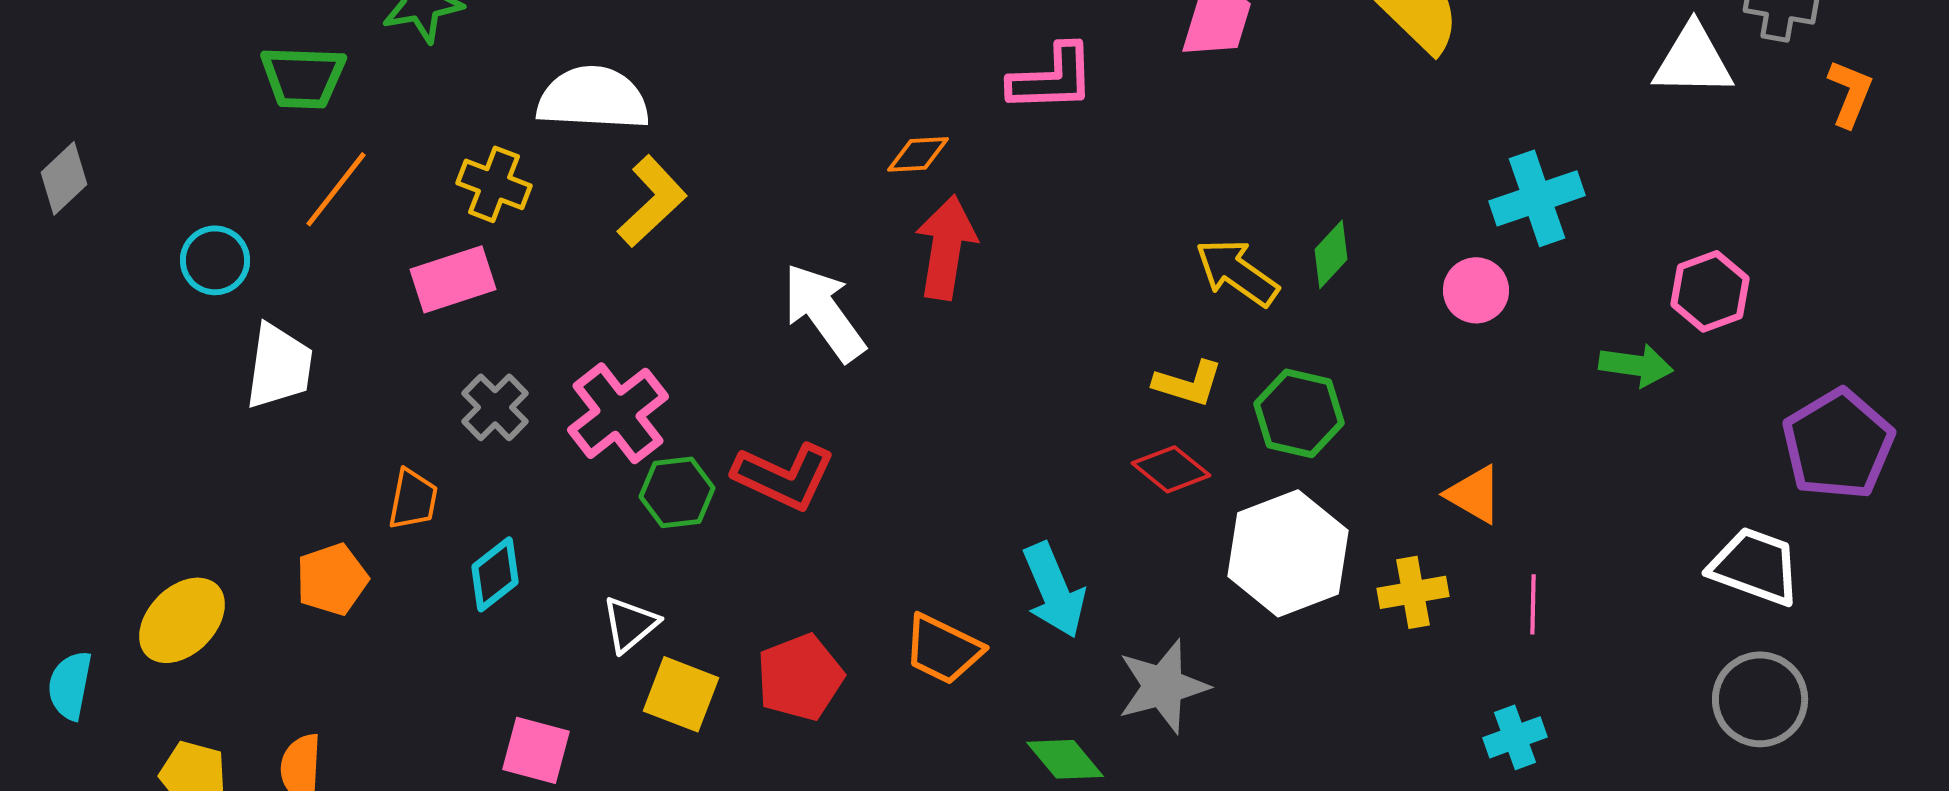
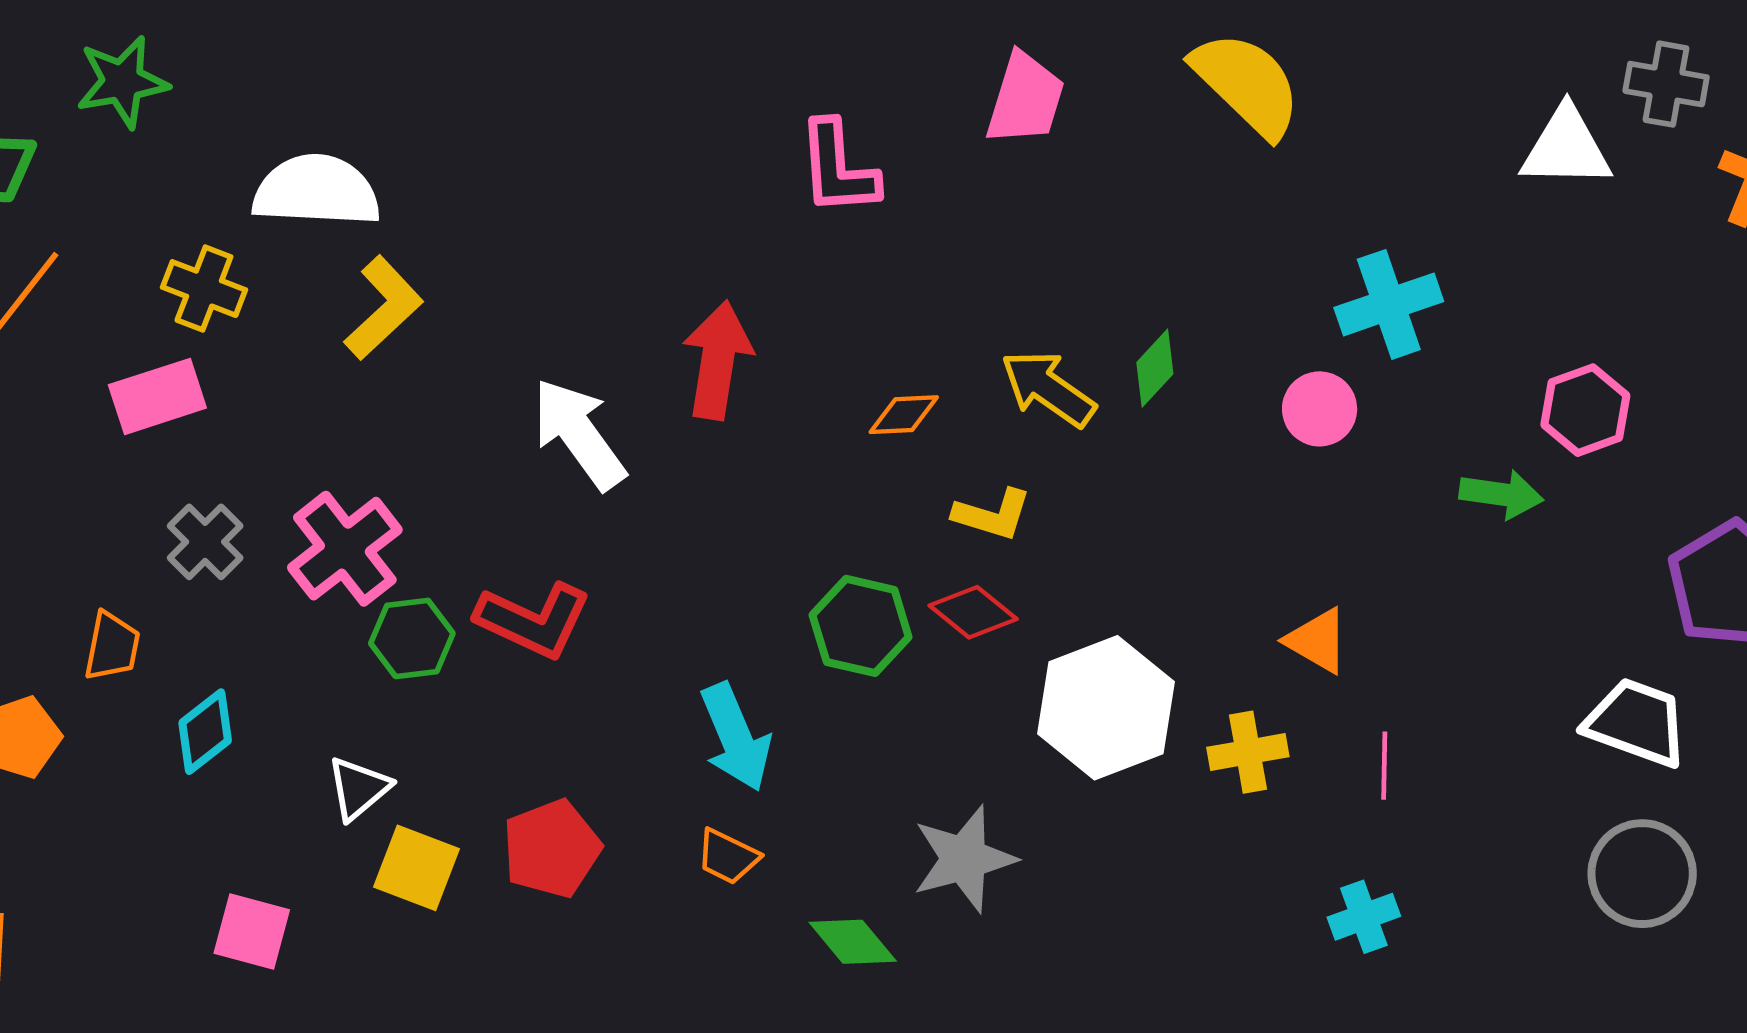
pink L-shape: (1052, 78) -> (838, 168), turned 88
orange diamond: (918, 154) -> (904, 415), moved
green hexagon: (1299, 413) -> (861, 626), moved
cyan arrow: (1054, 590) -> (736, 737), moved
orange trapezoid: (943, 649) -> (728, 857), moved, size x0.7

